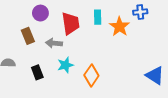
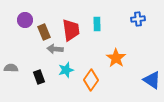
purple circle: (40, 13) -> (25, 20), moved
orange star: (119, 27) -> (116, 58), moved
brown rectangle: (28, 36) -> (44, 32), moved

